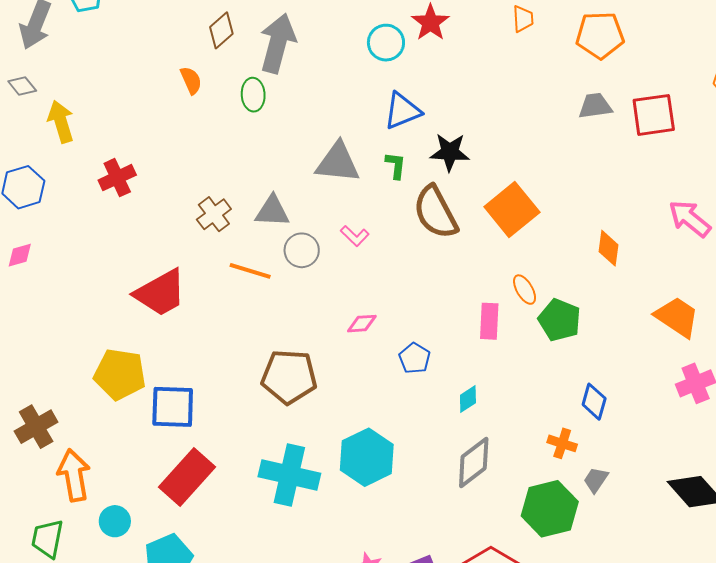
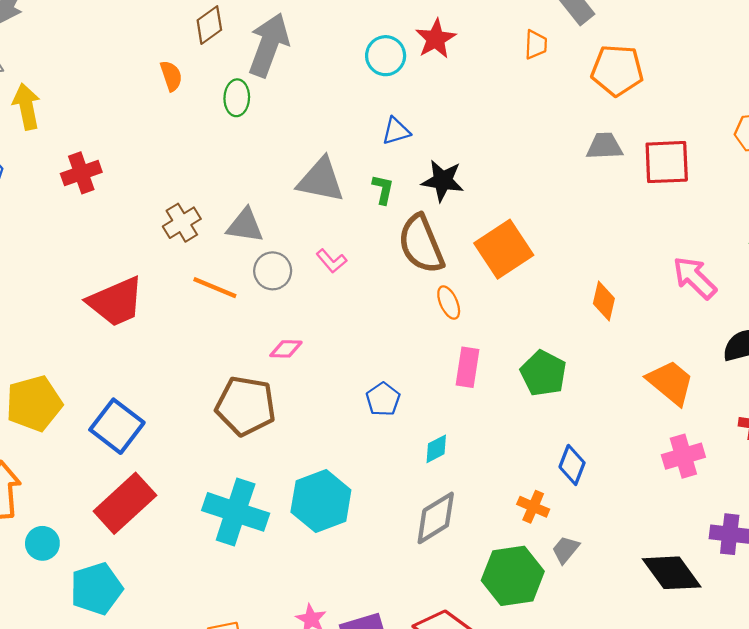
blue triangle: (402, 111) -> (396, 131), size x0.7
orange ellipse: (525, 290) -> (449, 303), moved
pink diamond: (362, 324) -> (286, 349), moved
yellow pentagon: (120, 374) -> (34, 403), moved, turned -30
blue square: (173, 407) -> (117, 426), turned 30

